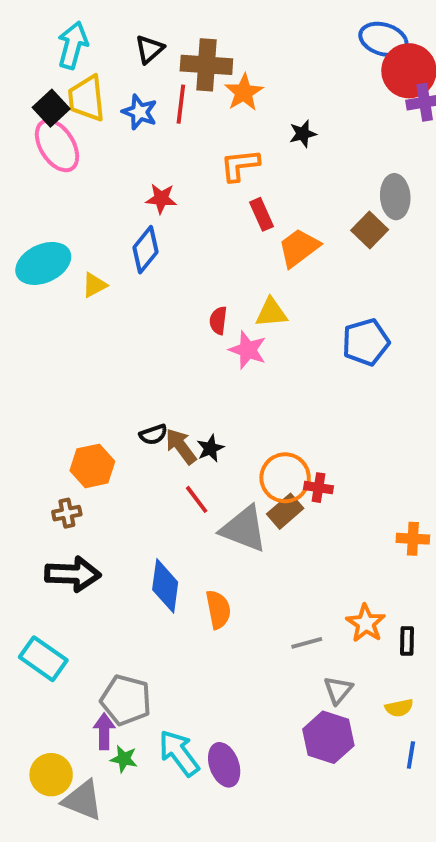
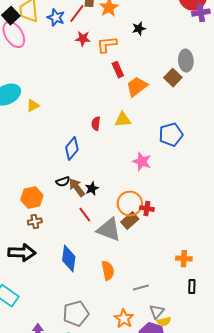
red line: (181, 104) -> (77, 14), turned 30
red star: (161, 199) -> (83, 39), moved
blue diamond: (145, 250) -> (72, 149), moved
pink star: (248, 350) -> (142, 162), moved
brown cross: (67, 513) -> (35, 222), moved
orange cross: (413, 539) -> (184, 259), moved
orange semicircle: (218, 609) -> (108, 271), moved
orange star: (366, 623) -> (124, 319), moved
gray pentagon: (126, 700) -> (76, 314), moved, turned -30
yellow semicircle: (399, 708) -> (164, 322), moved

